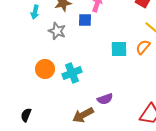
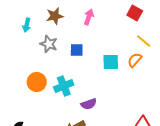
blue square: (85, 20) -> (77, 50), moved
purple semicircle: (105, 99) -> (89, 104), moved

